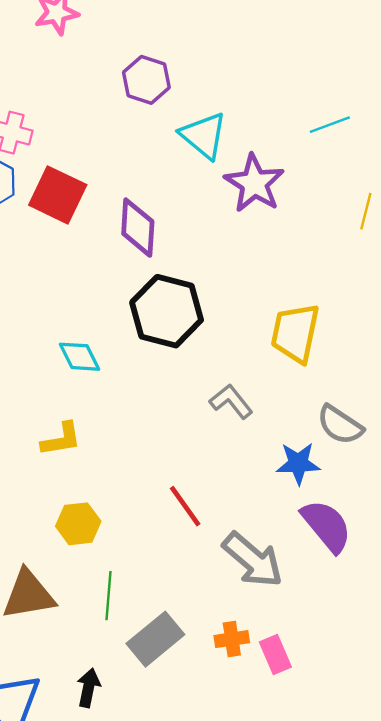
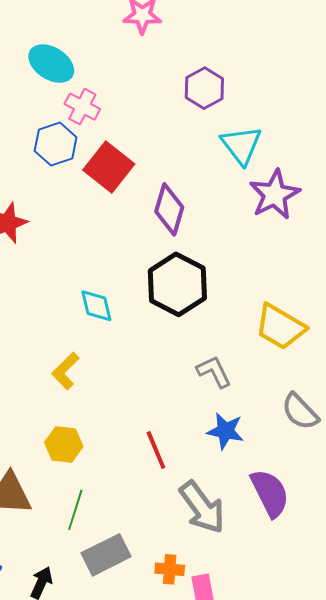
yellow trapezoid: (295, 333) -> (280, 327), turned -84
yellow L-shape: (61, 439) -> (66, 371), turned 132
blue star: (298, 463) -> (225, 431), moved

